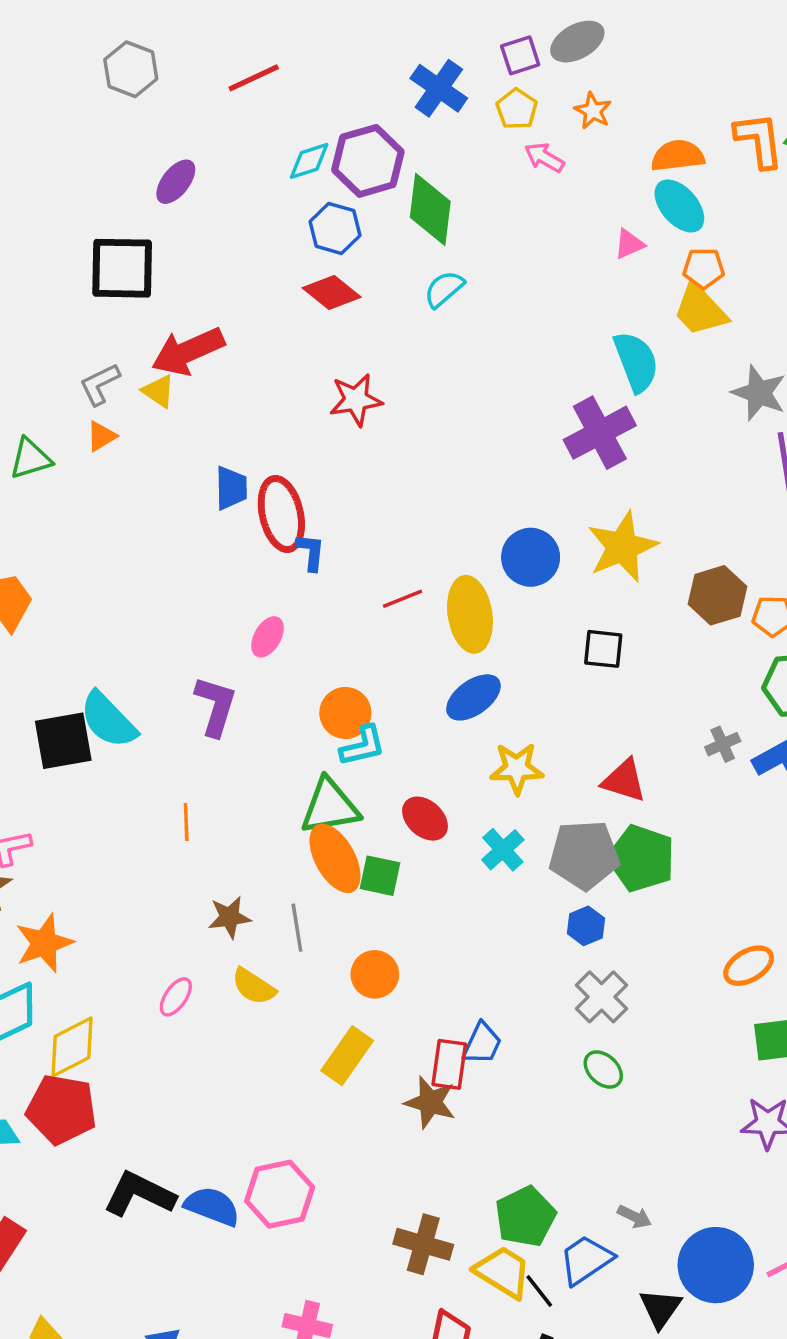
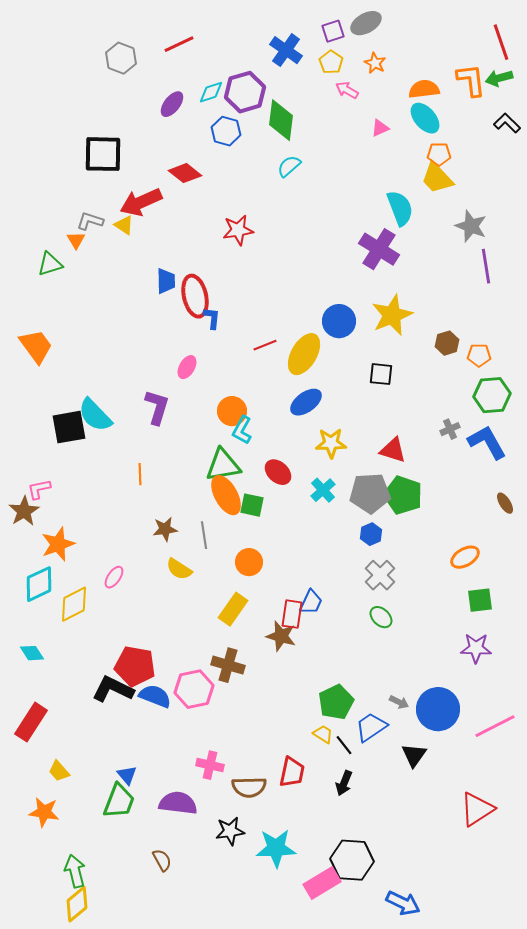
gray hexagon: (131, 69) -> (121, 58), moved
purple ellipse: (176, 182) -> (172, 104), moved
pink triangle: (629, 244) -> (380, 128), moved
red diamond: (332, 292) -> (185, 173), moved
gray L-shape: (100, 384) -> (90, 221), turned 44
purple cross: (600, 433) -> (379, 249), turned -30
orange triangle: (101, 436) -> (76, 240), moved, turned -30
brown hexagon: (717, 595) -> (447, 343), size x0.7
yellow ellipse: (470, 614) -> (304, 354), turned 39
cyan L-shape: (363, 746) -> (242, 430), turned 132
pink ellipse: (176, 997) -> (114, 577), moved
red pentagon: (62, 1109) -> (135, 666), moved
brown cross: (423, 1244) -> (228, 665), moved
blue circle: (716, 1265) -> (438, 709), moved
yellow trapezoid: (503, 1272) -> (323, 734), size x0.6

